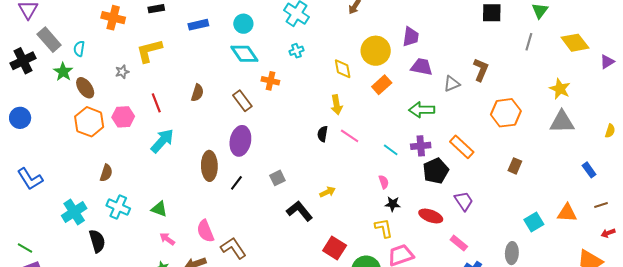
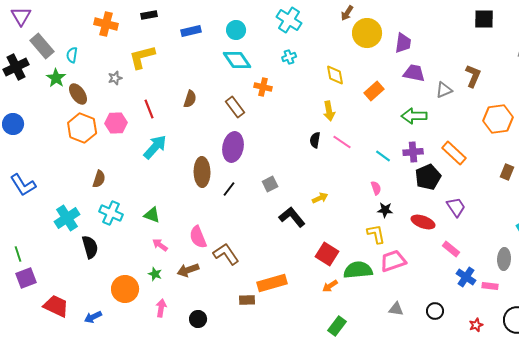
yellow circle: (376, 51) -> (367, 33), moved
green line: (25, 248) -> (18, 254), turned 42

